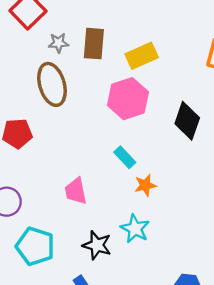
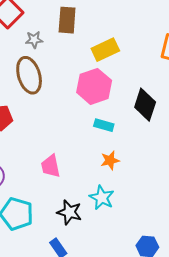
brown rectangle: (94, 44) -> (67, 20), moved
cyan rectangle: (125, 157) -> (104, 125), moved, turned -30

